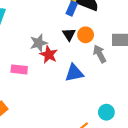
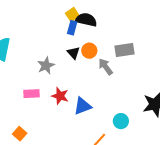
red star: (49, 55) -> (60, 96), moved
blue triangle: (74, 73) -> (83, 106), moved

